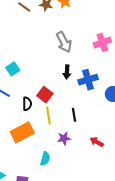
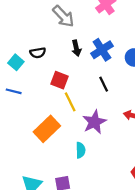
black semicircle: (27, 104) -> (38, 53), moved, turned 96
black line: (74, 115) -> (104, 84), moved
purple star: (64, 138) -> (94, 122), size x1.5

